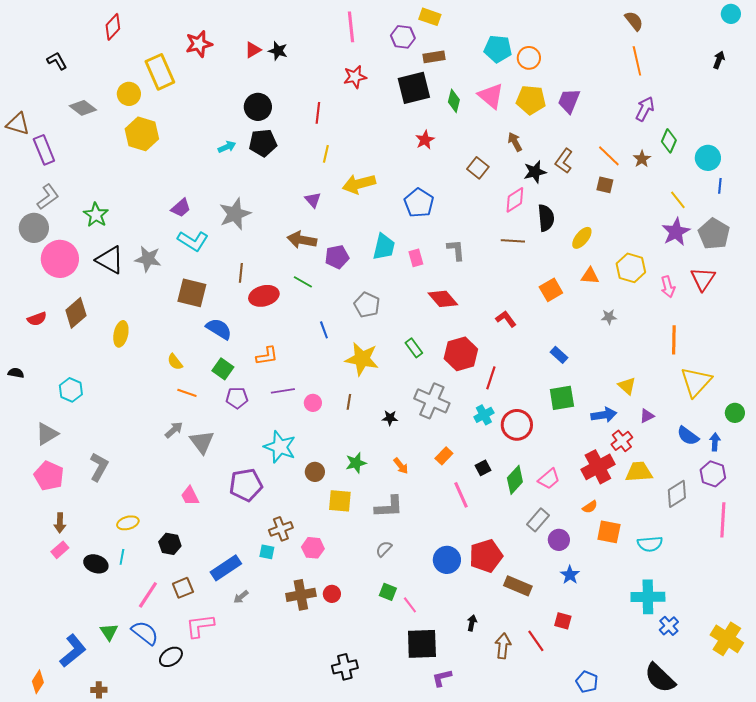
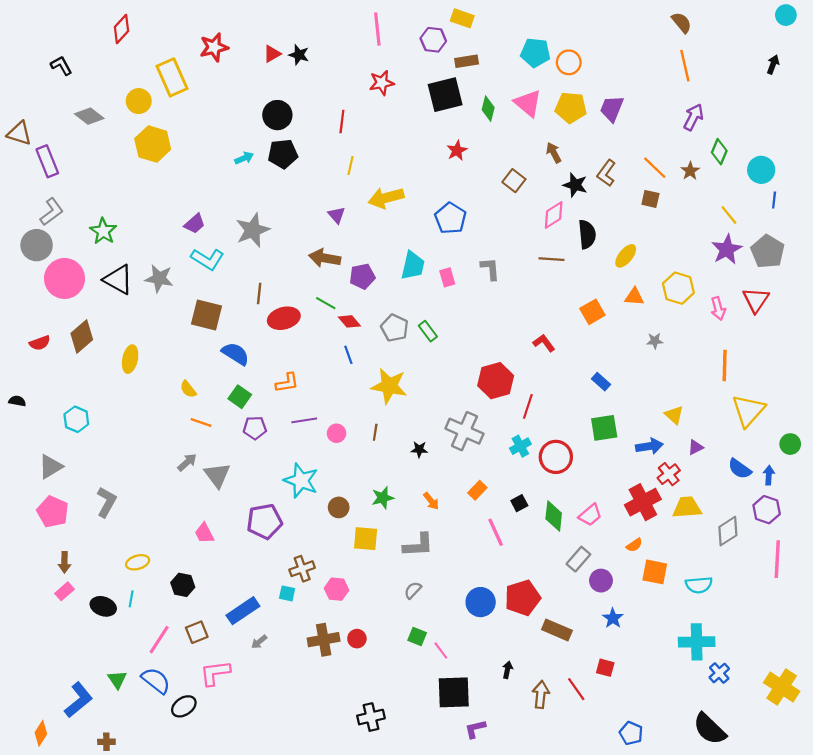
black star: (535, 172) -> (575, 185), turned 30
red diamond: (443, 299) -> (349, 321), moved, size x0.7
green rectangle: (414, 348) -> (428, 331), moved
green diamond: (515, 480) -> (554, 516), turned -36

